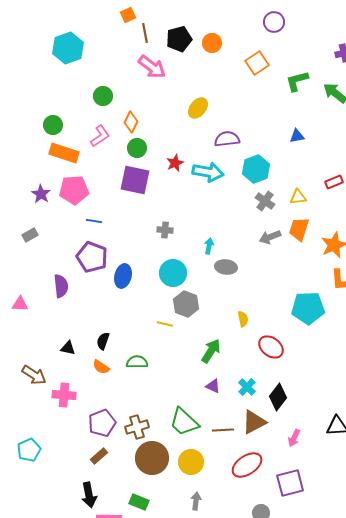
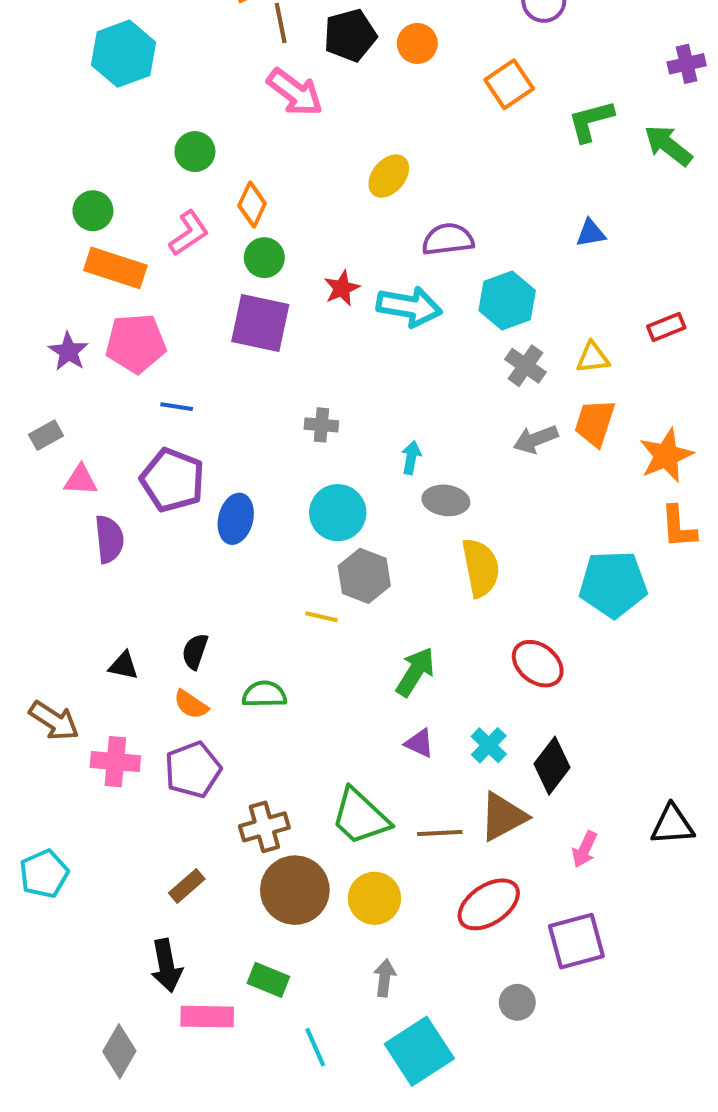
pink triangle: (20, 304) -> (81, 480), moved
yellow semicircle: (243, 319) -> (481, 568), moved, size x1.8
purple pentagon: (102, 423) -> (193, 770), moved

